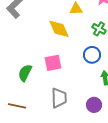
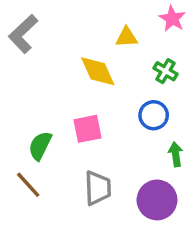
purple circle: (94, 105) -> (157, 200), size x1.5
brown line: (17, 106) -> (28, 185), moved, turned 36

